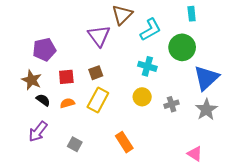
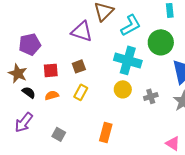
purple triangle: (99, 36) -> (82, 31), turned -35
cyan cross: (147, 66) -> (128, 60), size x1.5
yellow rectangle: (98, 100) -> (81, 92), size x0.7
orange rectangle: (124, 142) -> (106, 132), turned 48

